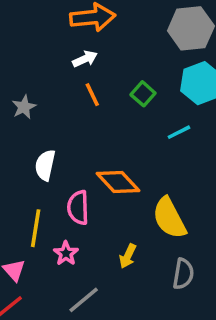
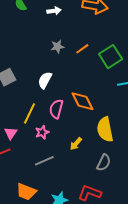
white arrow: (85, 59) -> (54, 11), moved
green square: (143, 94) -> (111, 57), size x1.6
orange line: (92, 95) -> (82, 49), turned 64
gray star: (24, 107) -> (57, 47), moved

